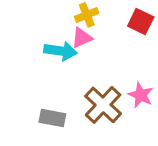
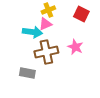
pink star: (141, 95) -> (75, 47), moved
brown cross: (103, 105) -> (46, 52), moved, turned 35

